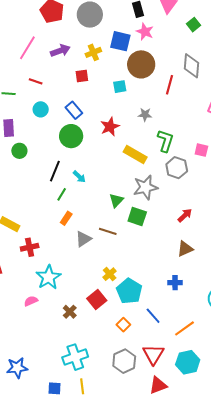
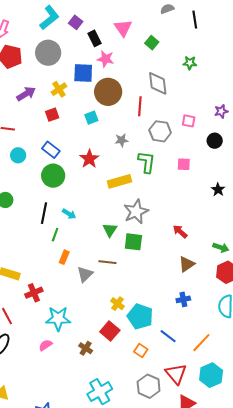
yellow rectangle: (135, 155) -> (120, 181), turned -35
gray hexagon: (177, 168) -> (160, 131), moved
red arrow: (185, 215) -> (180, 231), turned -84
cyan star: (48, 277) -> (58, 319), turned -30

